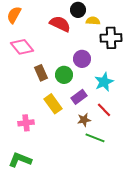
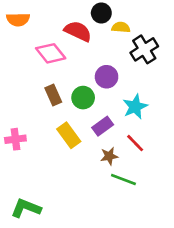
orange semicircle: (14, 15) -> (18, 20), turned -120
black cross: (111, 38) -> (144, 49), turned -30
pink diamond: (22, 47) -> (51, 53), moved
pink cross: (26, 123) -> (15, 139), moved

